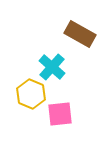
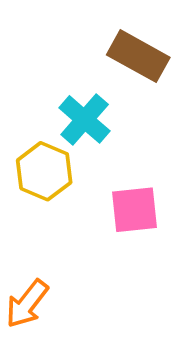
pink square: (60, 114) -> (134, 210), moved

